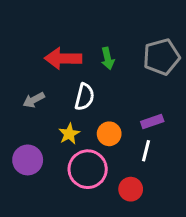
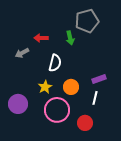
gray pentagon: (161, 57) -> (87, 21), moved
red arrow: (63, 58) -> (41, 38), size x0.6
gray arrow: (34, 100) -> (22, 53), moved

